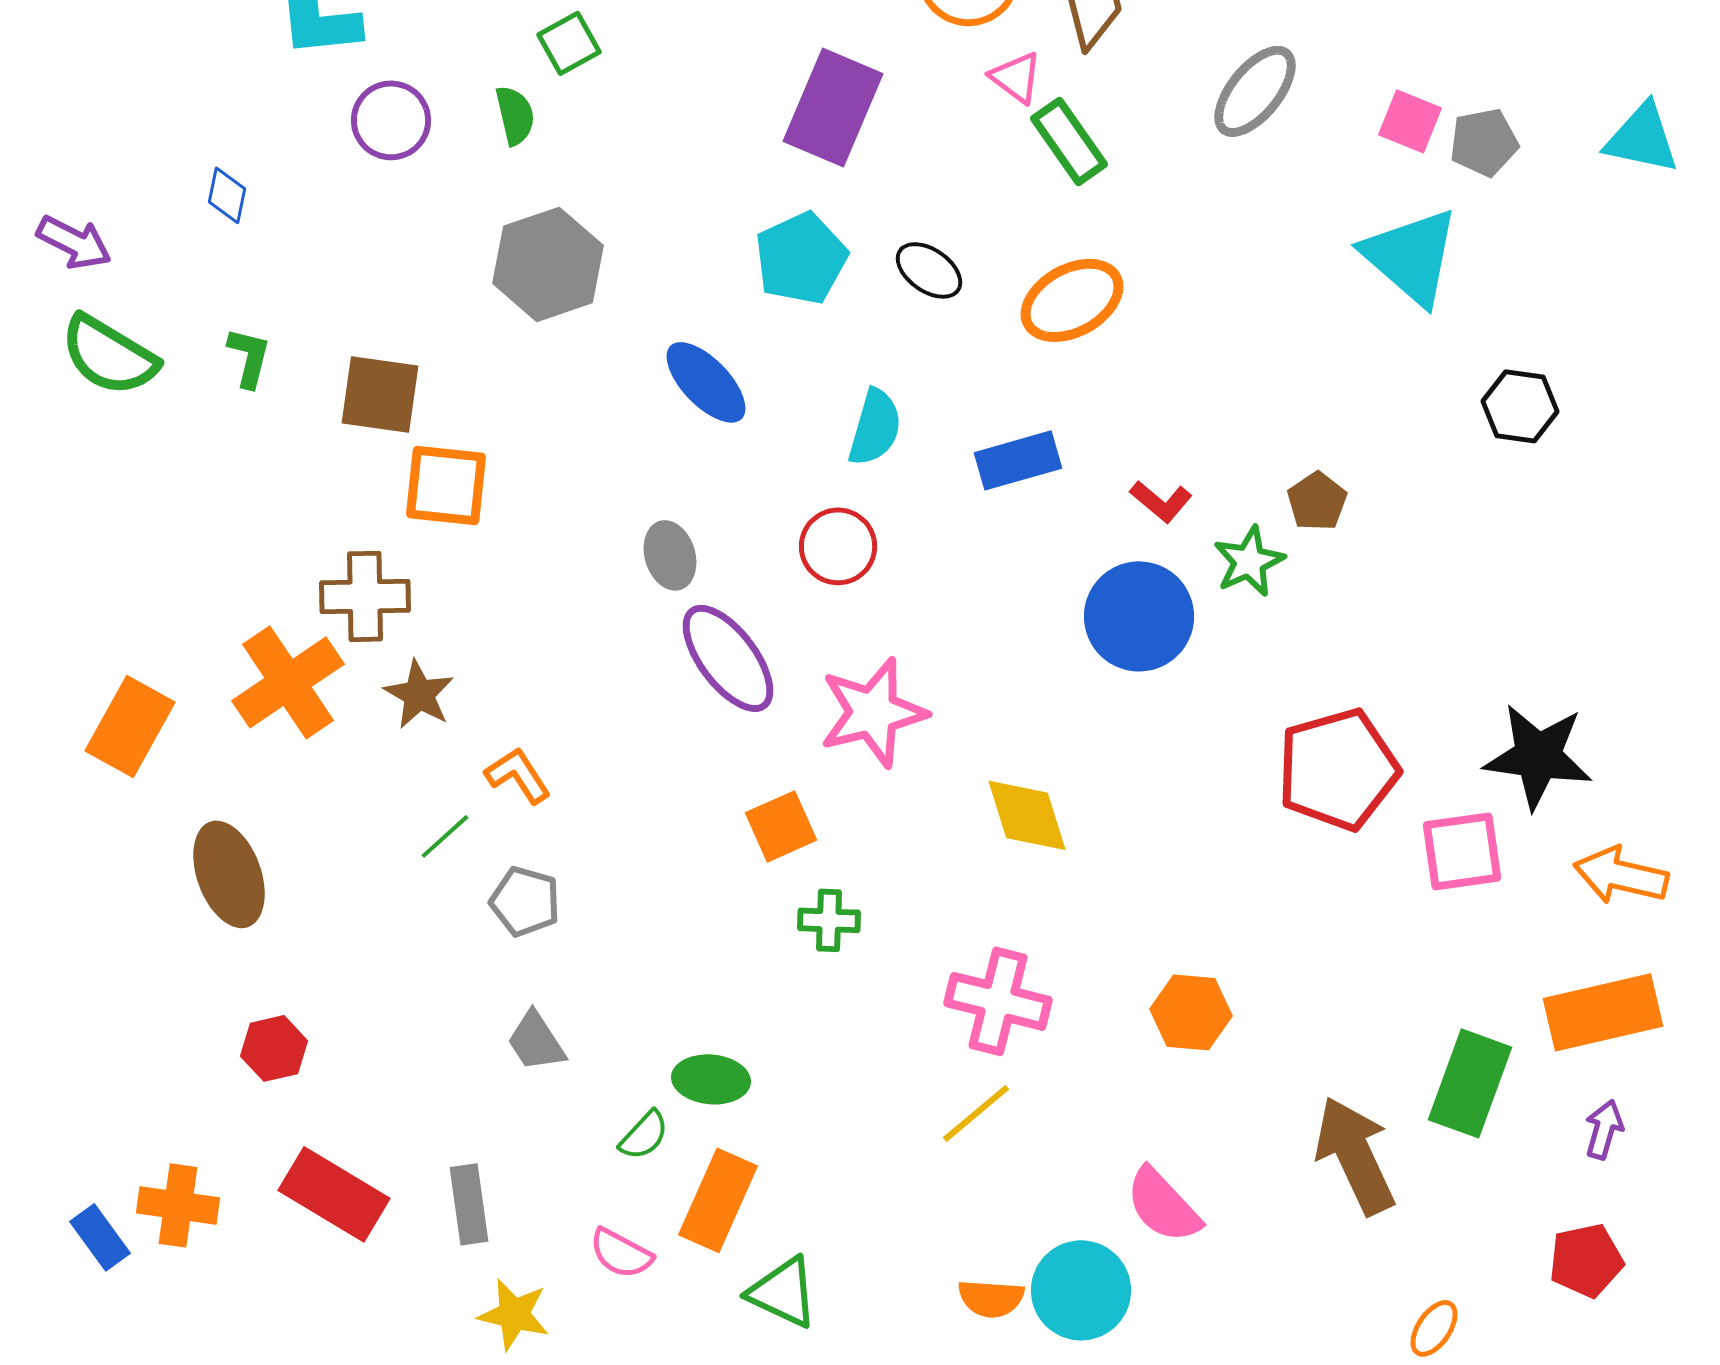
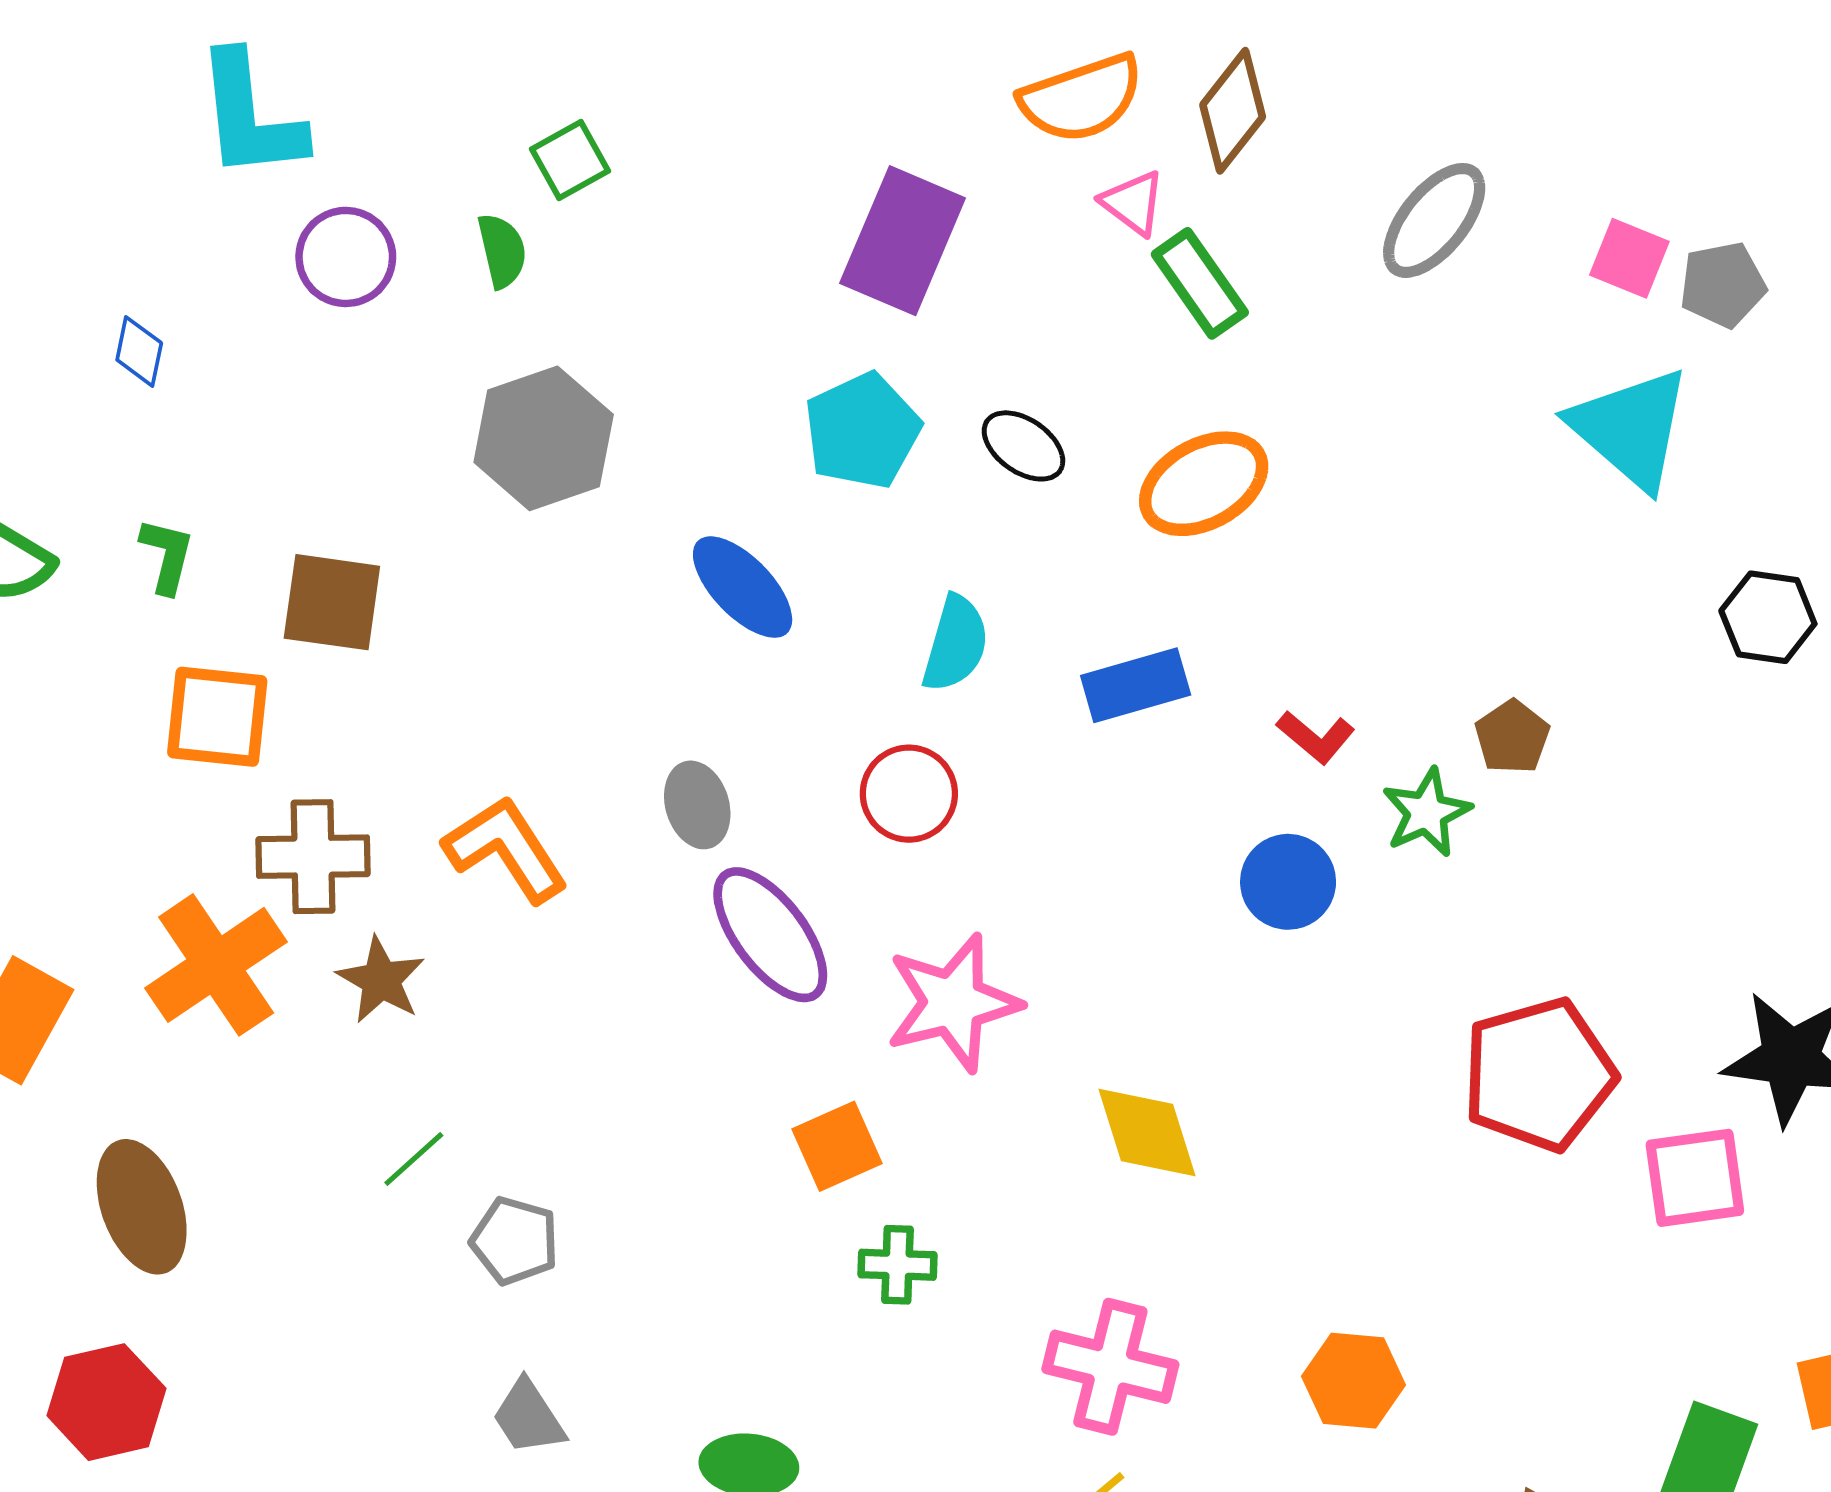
orange square: (446, 485) -> (217, 717), moved
blue circle: (1139, 616) -> (1288, 882), size x0.7
orange L-shape: (518, 775) -> (506, 849), moved, size x1.5
red hexagon: (274, 1048) -> (106, 1402), moved, size x1.4

